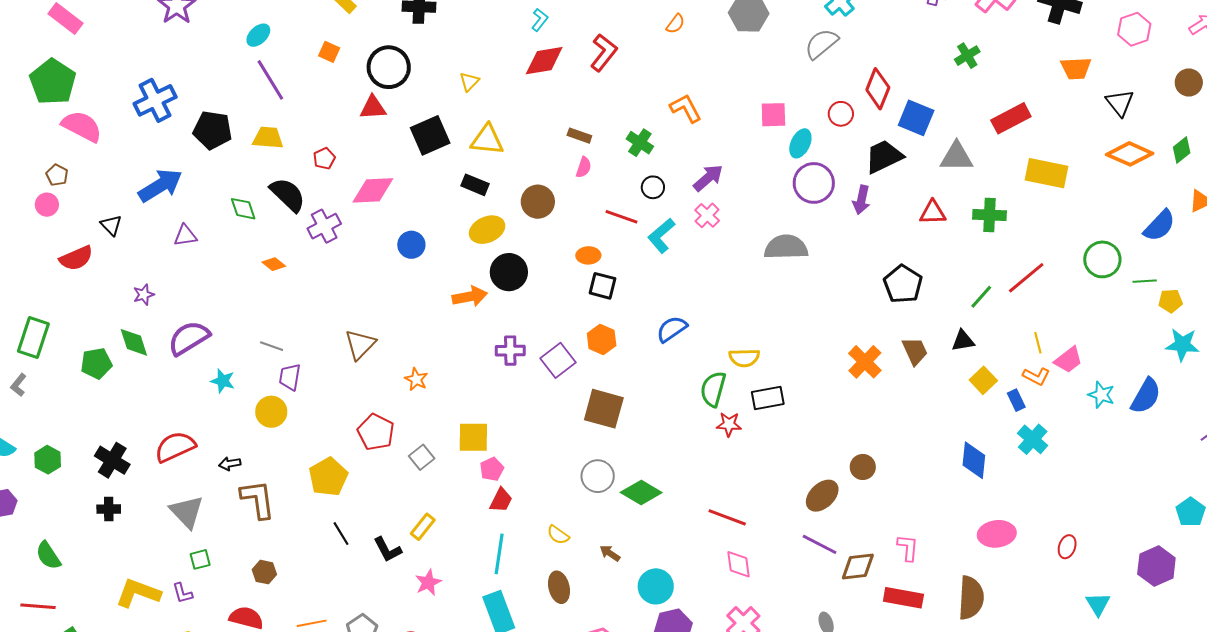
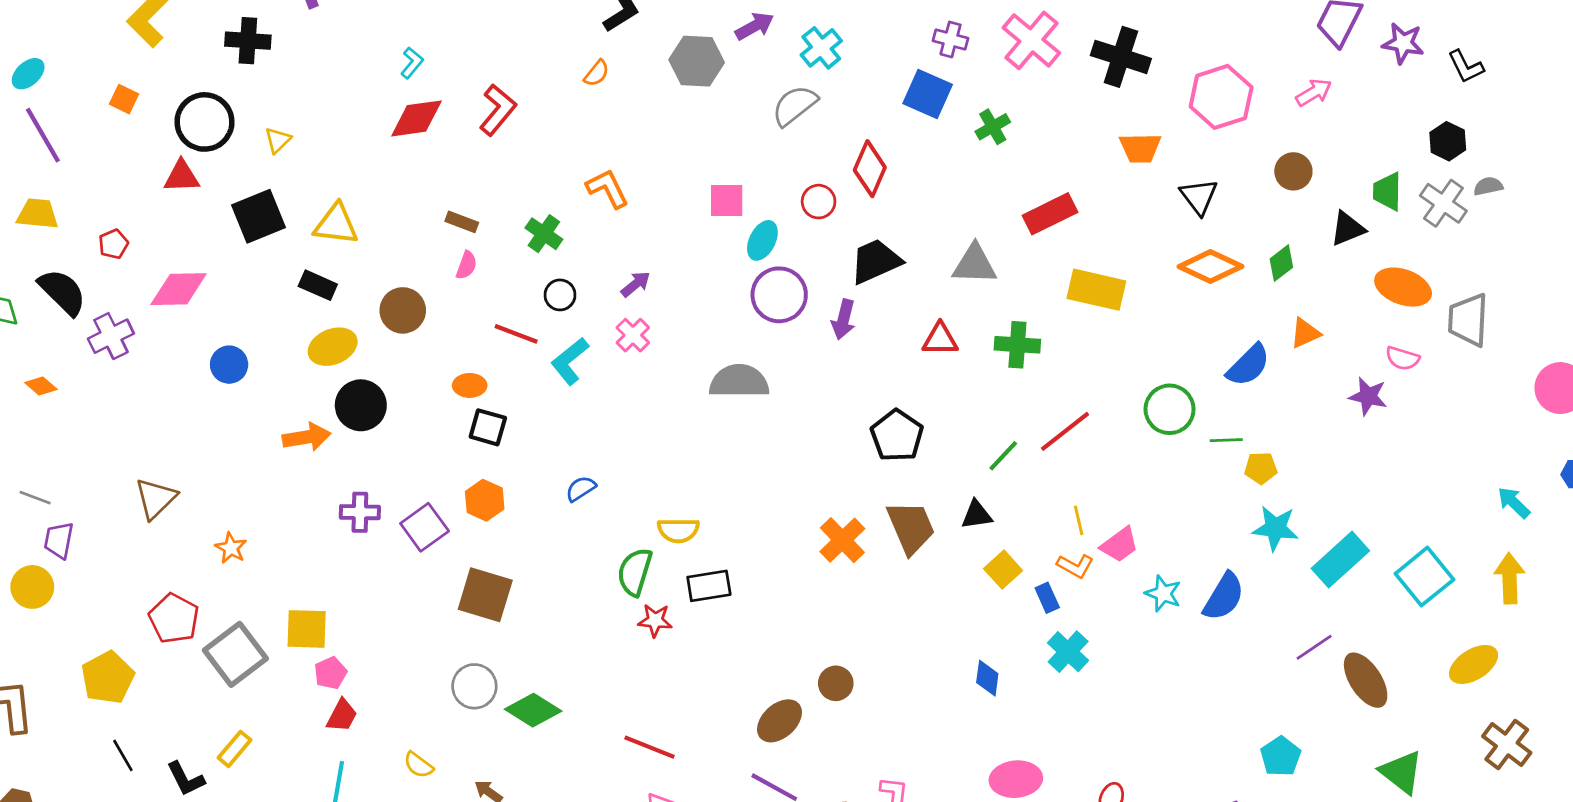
pink hexagon: (1134, 29) -> (1221, 97), size x1.4
yellow triangle: (469, 82) -> (278, 140), moved
blue square: (916, 118) -> (928, 94), moved
purple arrow: (708, 178) -> (636, 284), size x0.7
blue semicircle: (672, 329) -> (581, 489), size x0.7
brown trapezoid: (915, 351) -> (911, 527), size x1.4
gray square: (422, 457) -> (235, 654), size x1.8
blue diamond: (974, 460) -> (987, 678), size x0.7

